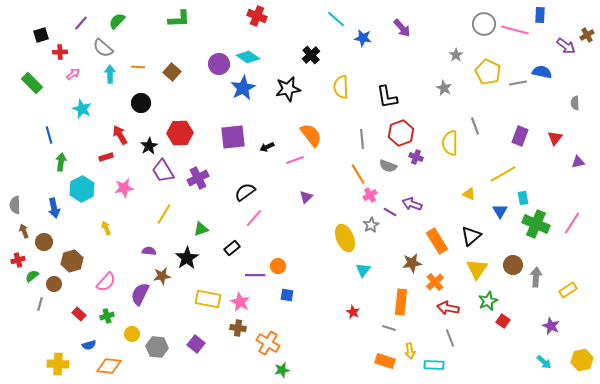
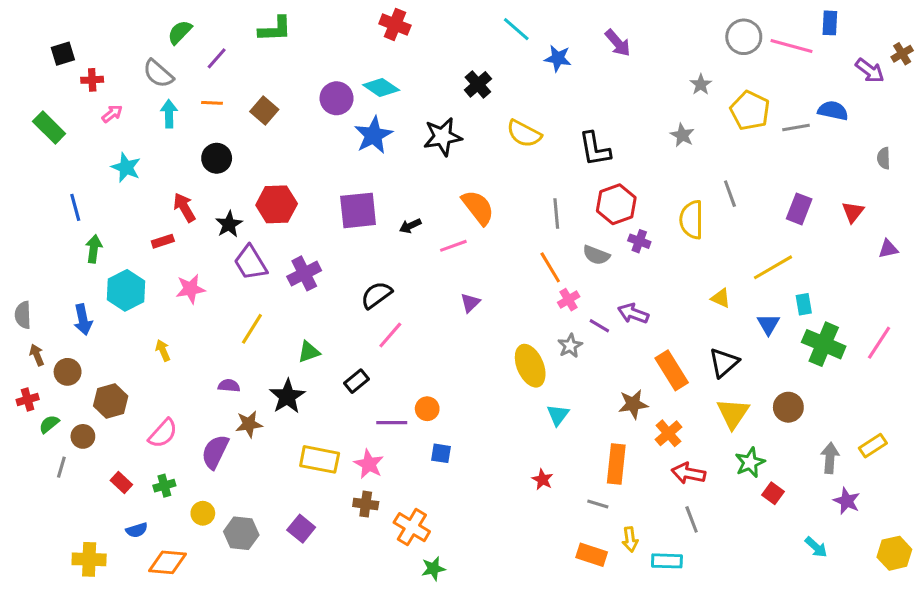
purple line: (81, 23) -> (217, 58), moved
yellow semicircle: (341, 87) -> (524, 134), turned -60
gray arrow: (536, 277) -> (830, 458), moved
cyan arrow: (544, 362) -> (816, 547), moved

